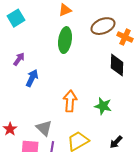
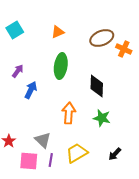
orange triangle: (65, 10) -> (58, 32), moved
green ellipse: (65, 40) -> (61, 66), moved
black diamond: (117, 65) -> (97, 86), moved

